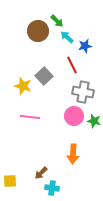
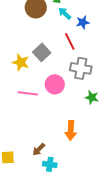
pink circle: (74, 116) -> (55, 84), moved

